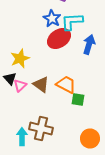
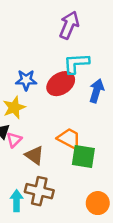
blue star: (52, 18) -> (26, 80), moved, turned -30
brown triangle: (41, 84) -> (34, 155), moved
green square: (78, 100) -> (83, 156), size x1.5

